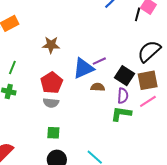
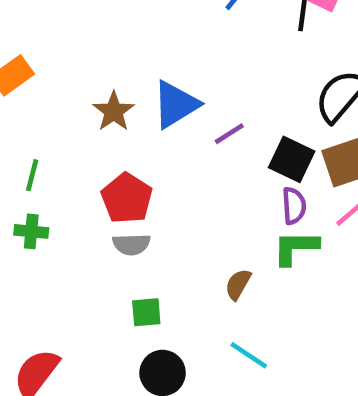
brown star: (51, 45) -> (114, 111), turned -30
blue triangle: (83, 68) -> (176, 104), moved
brown semicircle: (98, 87) -> (238, 284), moved, turned -56

